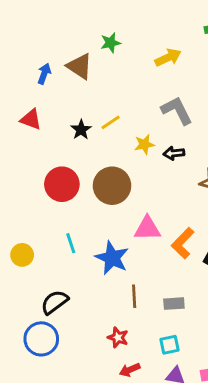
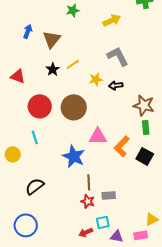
brown triangle: (80, 66) -> (52, 39), moved, turned 36
red triangle: (31, 119) -> (18, 76), moved
cyan line: (71, 243) -> (35, 137), moved
gray rectangle: (174, 304) -> (109, 195), moved
red star: (118, 337) -> (88, 201), moved
blue circle: (41, 339) -> (26, 225), moved
cyan square: (169, 345) -> (103, 222), moved

